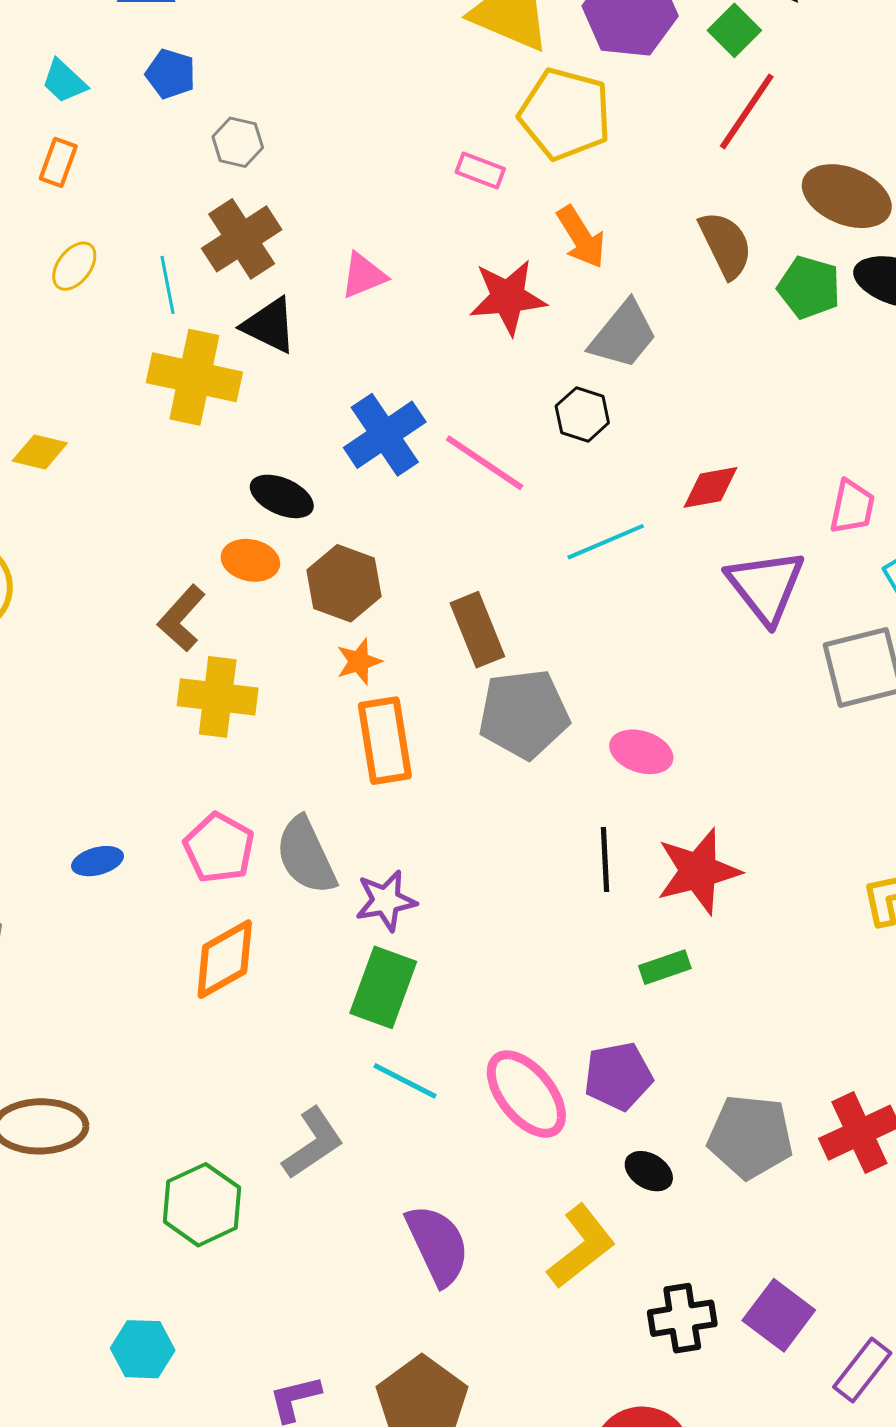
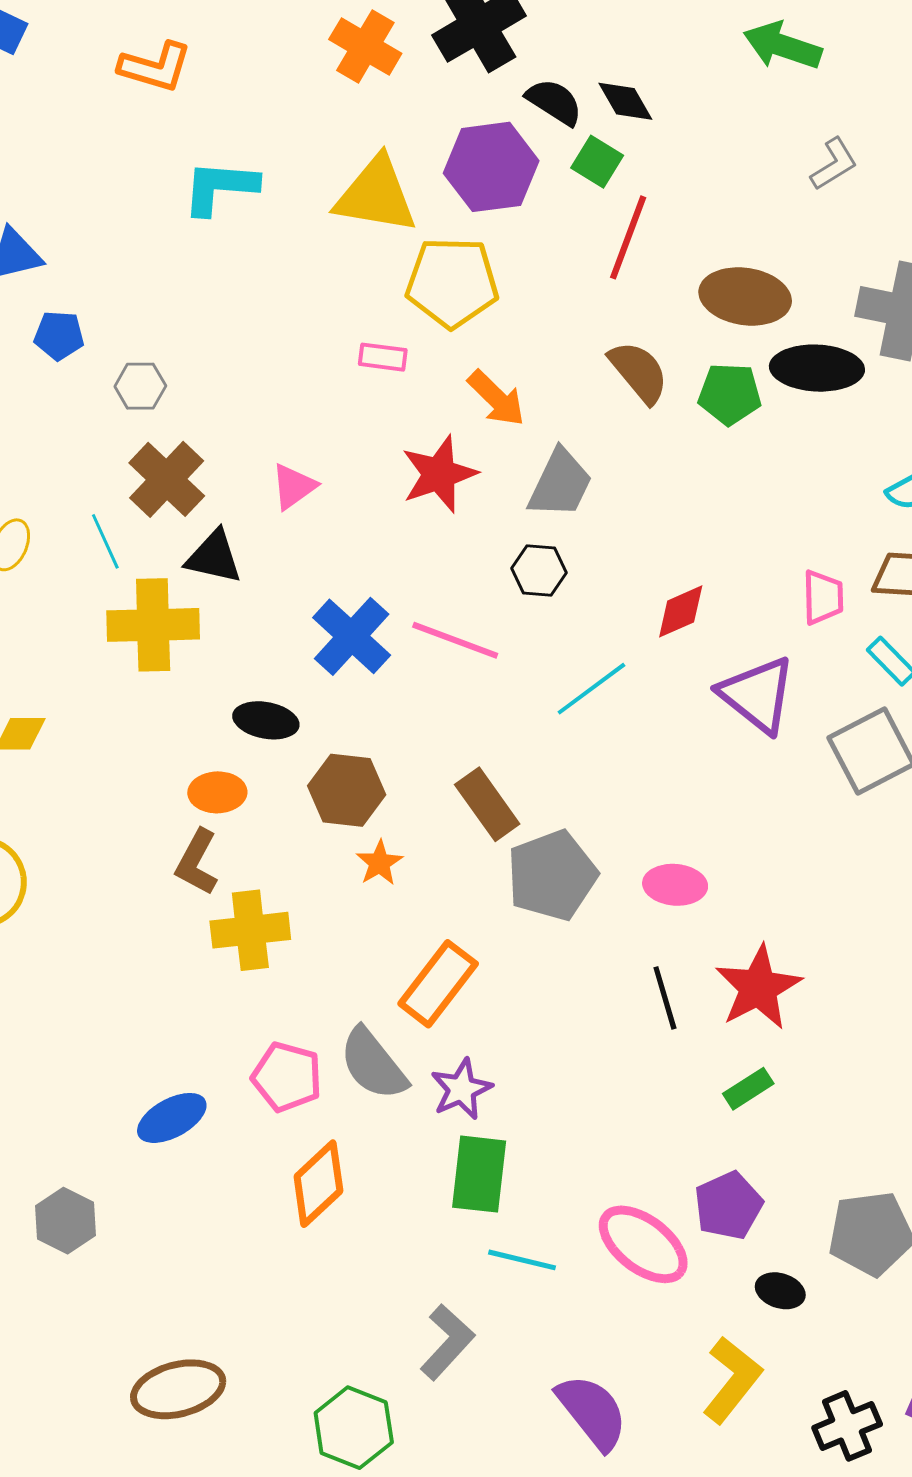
orange ellipse: (250, 560) -> (217, 792), moved
orange rectangle: (385, 741) -> (438, 984), moved, turned 60
blue ellipse: (97, 861) -> (172, 1118), size x1.4

